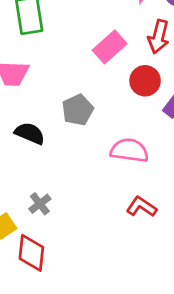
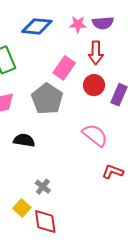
gray pentagon: (78, 110) -> (47, 99), moved, size x1.4
pink semicircle: (129, 150) -> (95, 135), turned 44

